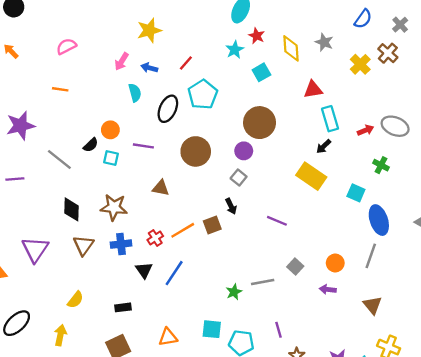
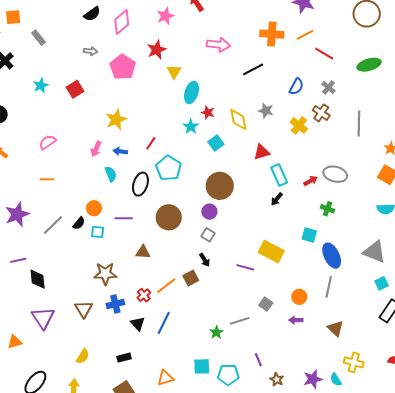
gray line: (59, 160) -> (53, 225), moved, turned -75
yellow rectangle: (311, 176) -> (271, 252), moved
black diamond: (72, 209) -> (38, 279), moved

